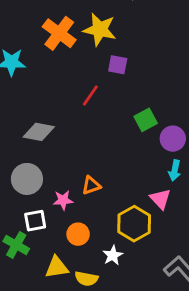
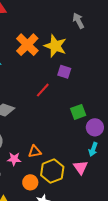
yellow hexagon: (134, 224) -> (52, 171), moved
orange circle: (78, 234) -> (30, 182), moved

